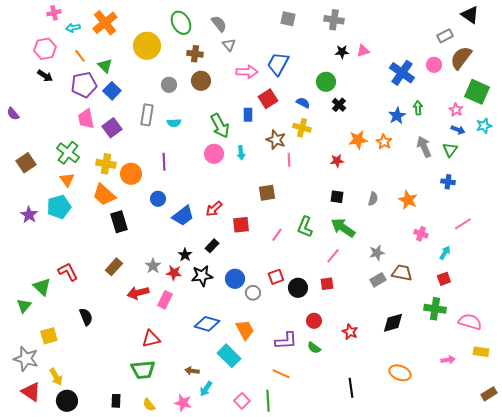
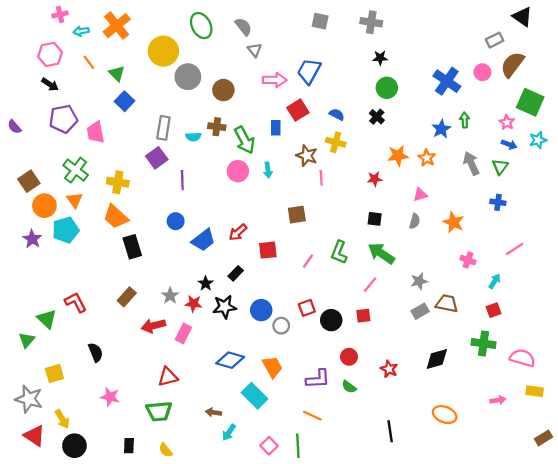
pink triangle: (363, 51) -> (420, 195), moved
brown cross: (195, 54) -> (217, 127), moved
green circle: (326, 82) -> (387, 88), moved
purple pentagon: (84, 85) -> (63, 119), moved
gray circle: (169, 85) -> (188, 77), moved, size x1.5
purple square: (112, 128) -> (157, 158), moved
orange circle: (131, 174) -> (44, 206), moved
pink star: (183, 403) -> (110, 397), moved

